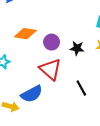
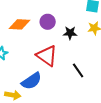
purple circle: (52, 42) -> (48, 22), moved

